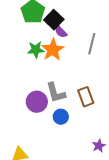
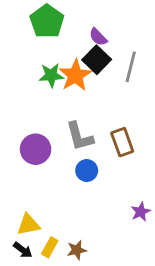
black square: (54, 20) -> (97, 60), moved
purple semicircle: (61, 32) -> (98, 37), moved
purple circle: (37, 102) -> (36, 149), moved

